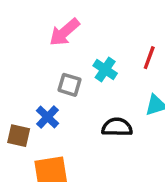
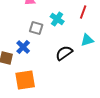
black semicircle: (117, 127) -> (64, 53), turned -36

